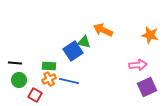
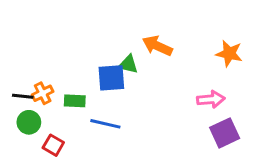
blue square: (73, 51) -> (111, 78), turned 30
orange cross: (49, 79) -> (43, 93), moved

